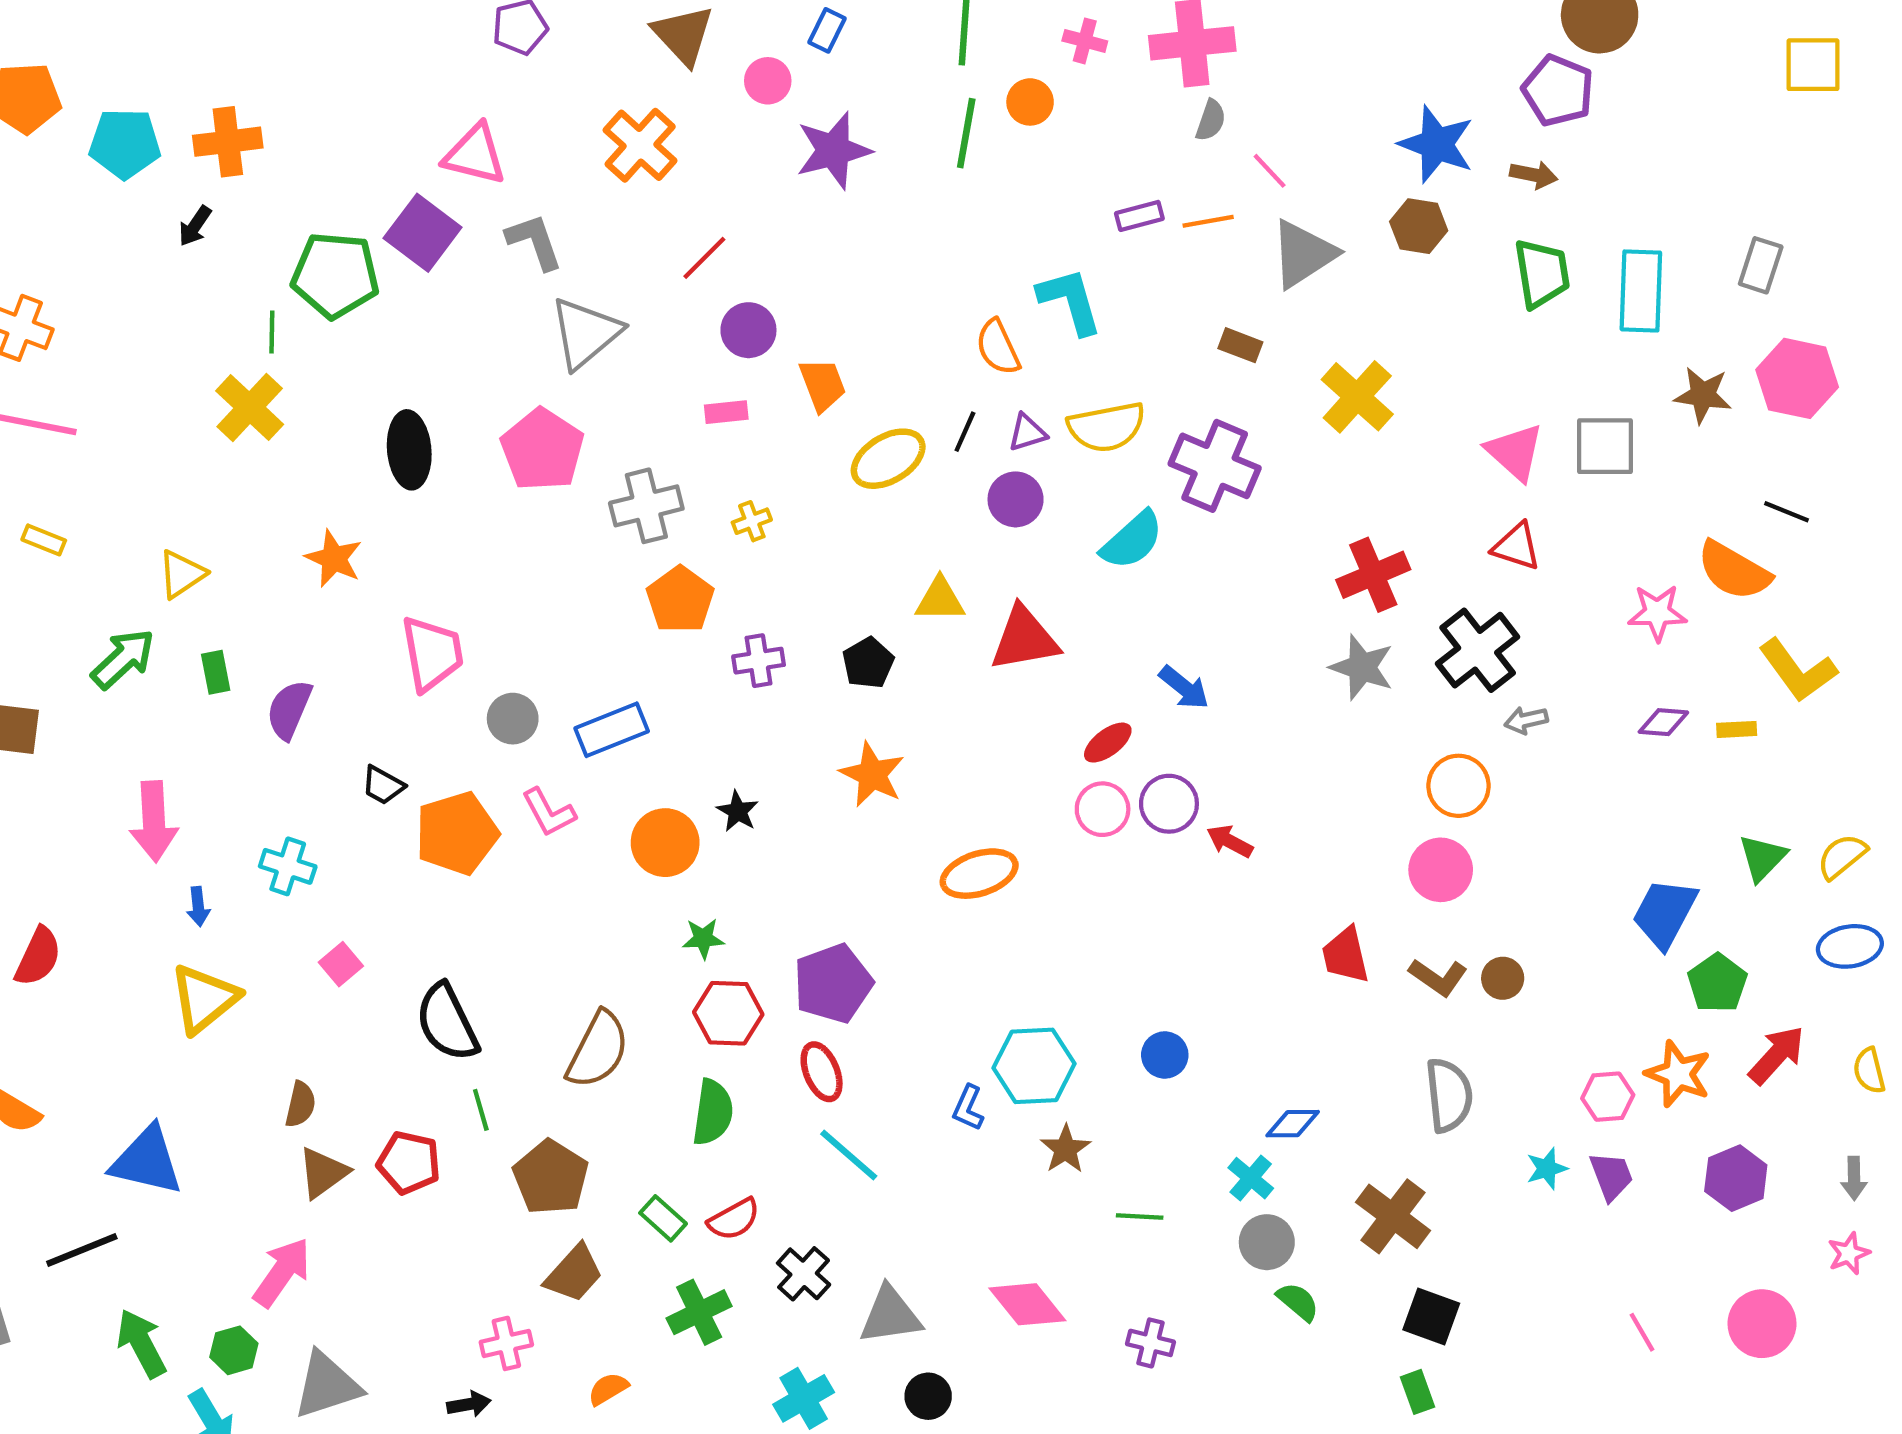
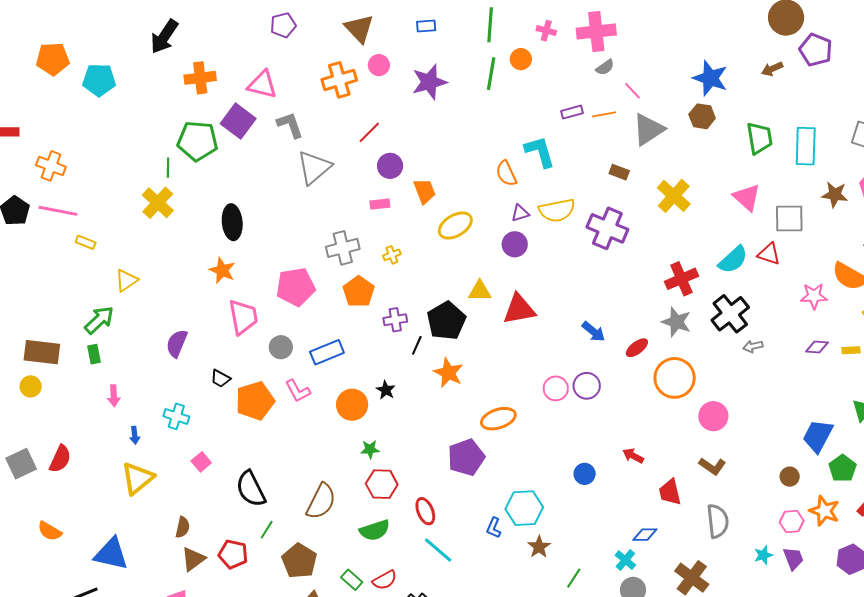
blue rectangle: (827, 30) -> (426, 26), turned 60
pink circle: (768, 81) -> (379, 65), moved
purple pentagon: (1558, 91) -> (816, 50), moved
gray semicircle: (1211, 120) -> (605, 67), turned 36
orange cross: (228, 142) -> (200, 78), moved
orange cross: (640, 145) -> (339, 80), turned 32
brown arrow: (1534, 175) -> (772, 69), moved, turned 145
black arrow: (195, 226) -> (164, 37), moved, size x1.8
black line: (965, 432) -> (417, 345), moved
pink pentagon: (542, 450) -> (296, 287), moved, turned 30
pink triangle: (1515, 452) -> (747, 197), moved
yellow rectangle: (44, 540) -> (86, 242), moved
cyan semicircle: (1132, 540) -> (733, 260), moved
red triangle: (1517, 546) -> (769, 254), moved
orange star: (334, 559) -> (222, 270), moved
black pentagon: (868, 663) -> (446, 321), size x1.6
green rectangle: (216, 672) -> (94, 354), moved
red ellipse: (1108, 743) -> (637, 348), moved
orange circle: (1458, 786) -> (675, 378), moved, size x1.4
pink arrow: (154, 821) -> (114, 396), size x0.6
red arrow: (1230, 841) -> (633, 456), moved
red trapezoid: (1346, 955) -> (670, 492), moved
brown circle: (1503, 978) -> (790, 477), moved
purple pentagon: (833, 983) -> (466, 457), moved
blue circle: (1165, 1055) -> (585, 474), moved
green line: (481, 1110) -> (267, 530), turned 48
green semicircle: (713, 1112) -> (375, 530), turned 64
green line: (1140, 1216) -> (574, 578), turned -60

